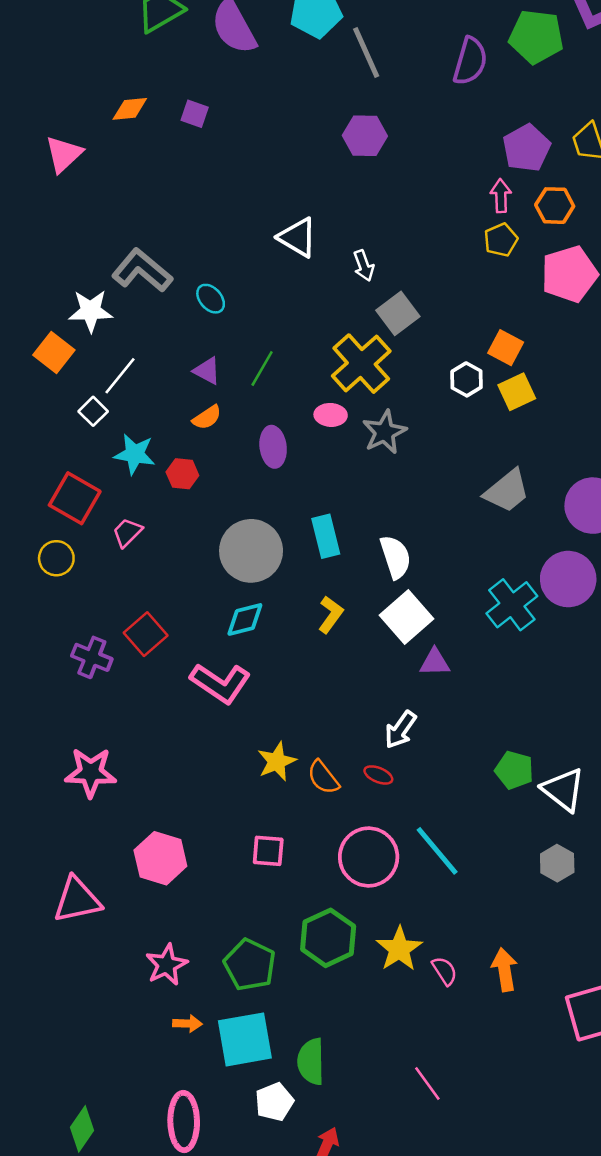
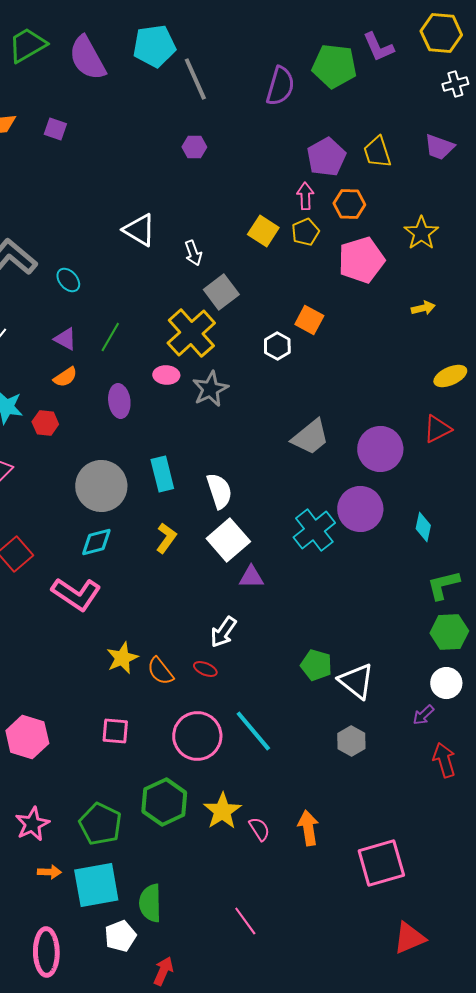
purple hexagon: (365, 136) -> (194, 147), size x0.7
yellow square: (517, 392) -> (263, 231), moved, turned -32

